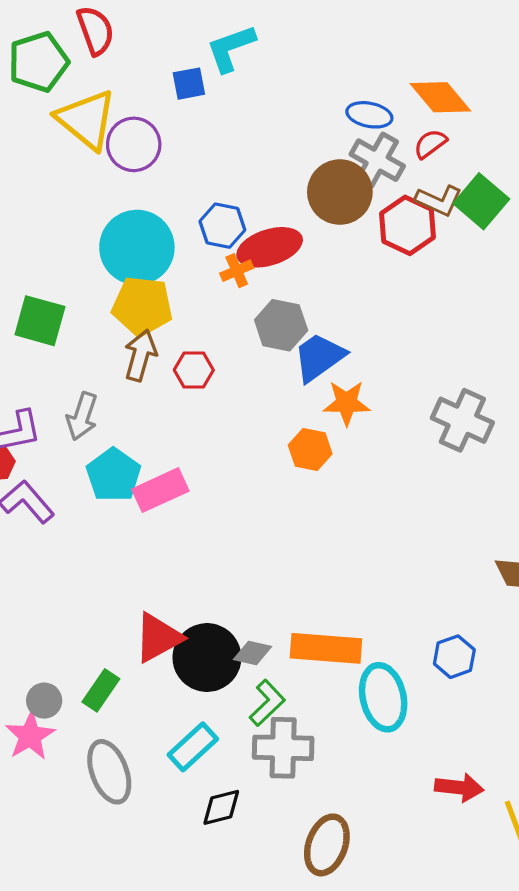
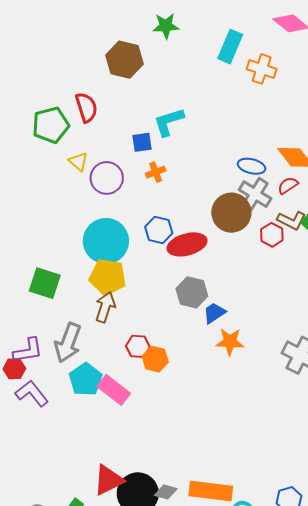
yellow triangle: (86, 120) -> (78, 162), size x0.5
red hexagon: (408, 225) -> (272, 235), size x0.7
orange cross: (237, 271) -> (156, 172), moved
blue trapezoid: (319, 357) -> (214, 313), size x0.7
red hexagon: (194, 370) -> (138, 346), moved
gray arrow: (82, 416) -> (68, 343), size x1.4
orange hexagon: (310, 450) -> (155, 359), moved
pink rectangle: (160, 490) -> (114, 390), turned 60

